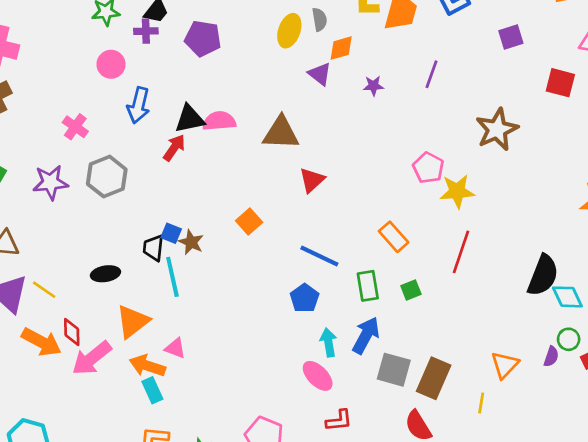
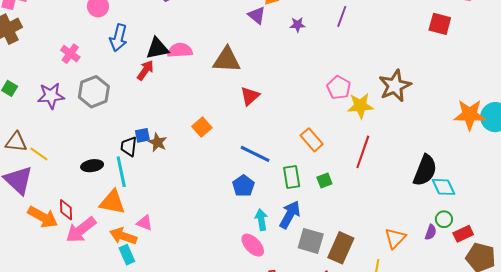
brown star: (497, 129) -> (395, 86), moved
blue square: (171, 233) -> (142, 135), turned -35
cyan line: (172, 277) -> (121, 172), moved
yellow line: (44, 290) -> (39, 154), moved
orange triangle: (133, 321) -> (112, 202), turned 48

